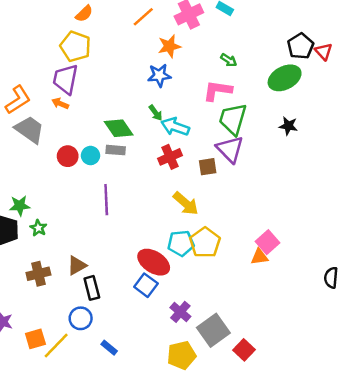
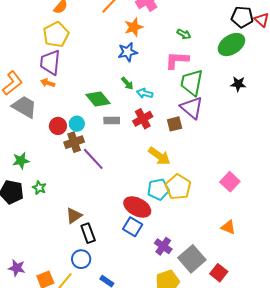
yellow pentagon: (75, 46) -> (56, 35), turned 30
black pentagon: (301, 46) -> (242, 17), turned -30
cyan arrow: (175, 127) -> (145, 93), size x0.7
gray rectangle: (116, 150) -> (112, 120), moved
purple line: (106, 200) -> (93, 159), turned -35
green star: (20, 206) -> (21, 161), moved
orange triangle: (259, 257) -> (228, 227), moved, turned 35
brown cross: (38, 274) -> (74, 142), moved

